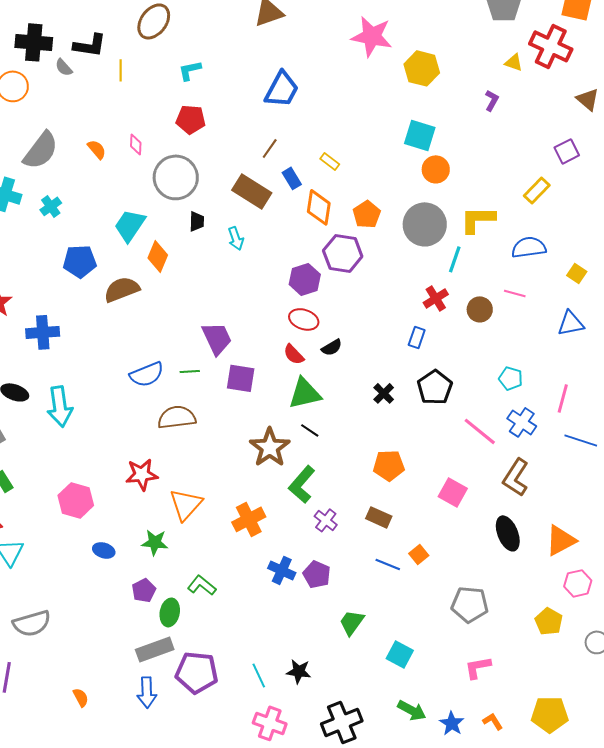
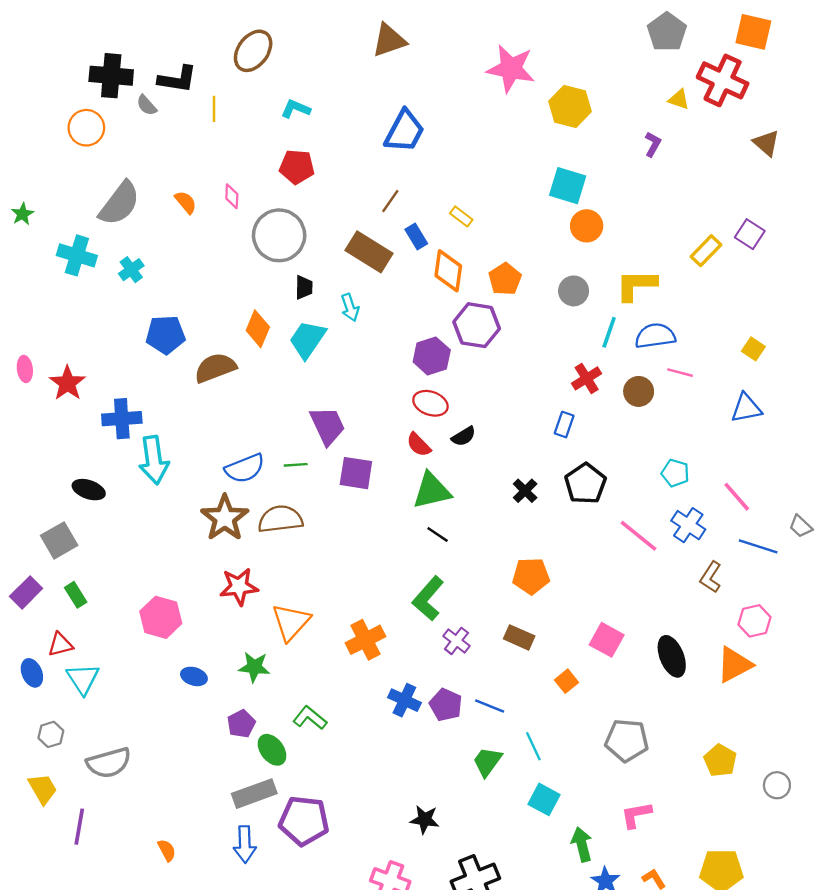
cyan L-shape: (190, 70) -> (296, 109), turned 35
purple square: (567, 151) -> (750, 234), moved, turned -30
gray circle: (425, 224) -> (574, 291), size x0.6
cyan trapezoid: (130, 225) -> (307, 339), moved
blue semicircle: (529, 247) -> (655, 336), moved
pink line: (563, 398) -> (737, 497), turned -56
cyan arrow: (60, 406) -> (154, 460), moved
brown star: (270, 447) -> (225, 518), moved
brown L-shape: (516, 477) -> (711, 577), moved, size x0.7
pink square: (453, 492) -> (607, 640), moved
blue line: (388, 564) -> (490, 706), moved
pink hexagon: (578, 583) -> (754, 621), moved
green ellipse: (170, 612) -> (272, 750), turned -48
cyan line: (259, 675) -> (533, 746), moved
green arrow: (412, 710) -> (582, 844), moved, turned -132

